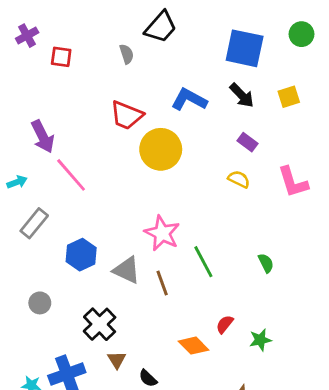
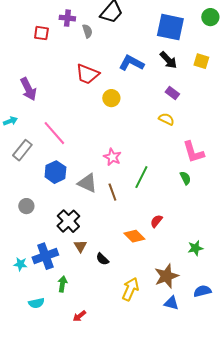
purple cross: (27, 36) -> (67, 18), moved, turned 35
yellow square: (289, 97) -> (201, 61), turned 35
yellow circle: (161, 149) -> (111, 98), size x0.6
pink line: (71, 175) -> (54, 133), moved
pink L-shape: (293, 182) -> (193, 152), moved
pink star: (162, 233) -> (112, 157), size x0.7
green line: (203, 262) -> (141, 177), turned 55
green star: (260, 340) -> (195, 248), moved

